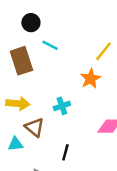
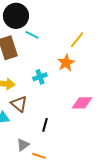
black circle: (31, 23) -> (16, 16), size x1.6
cyan cross: (62, 106) -> (40, 77), moved

